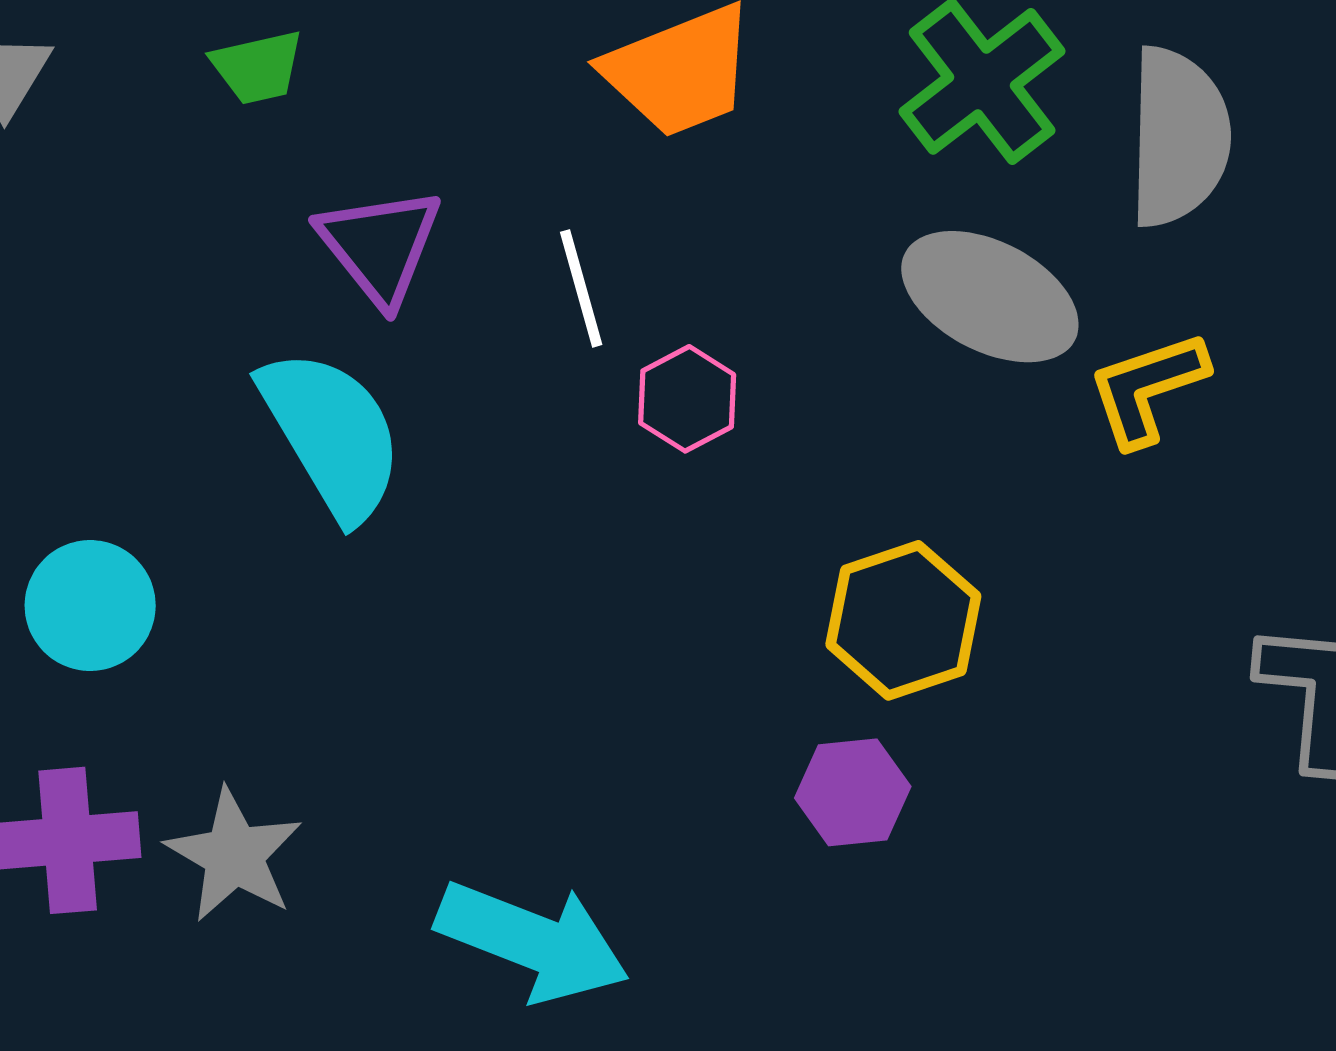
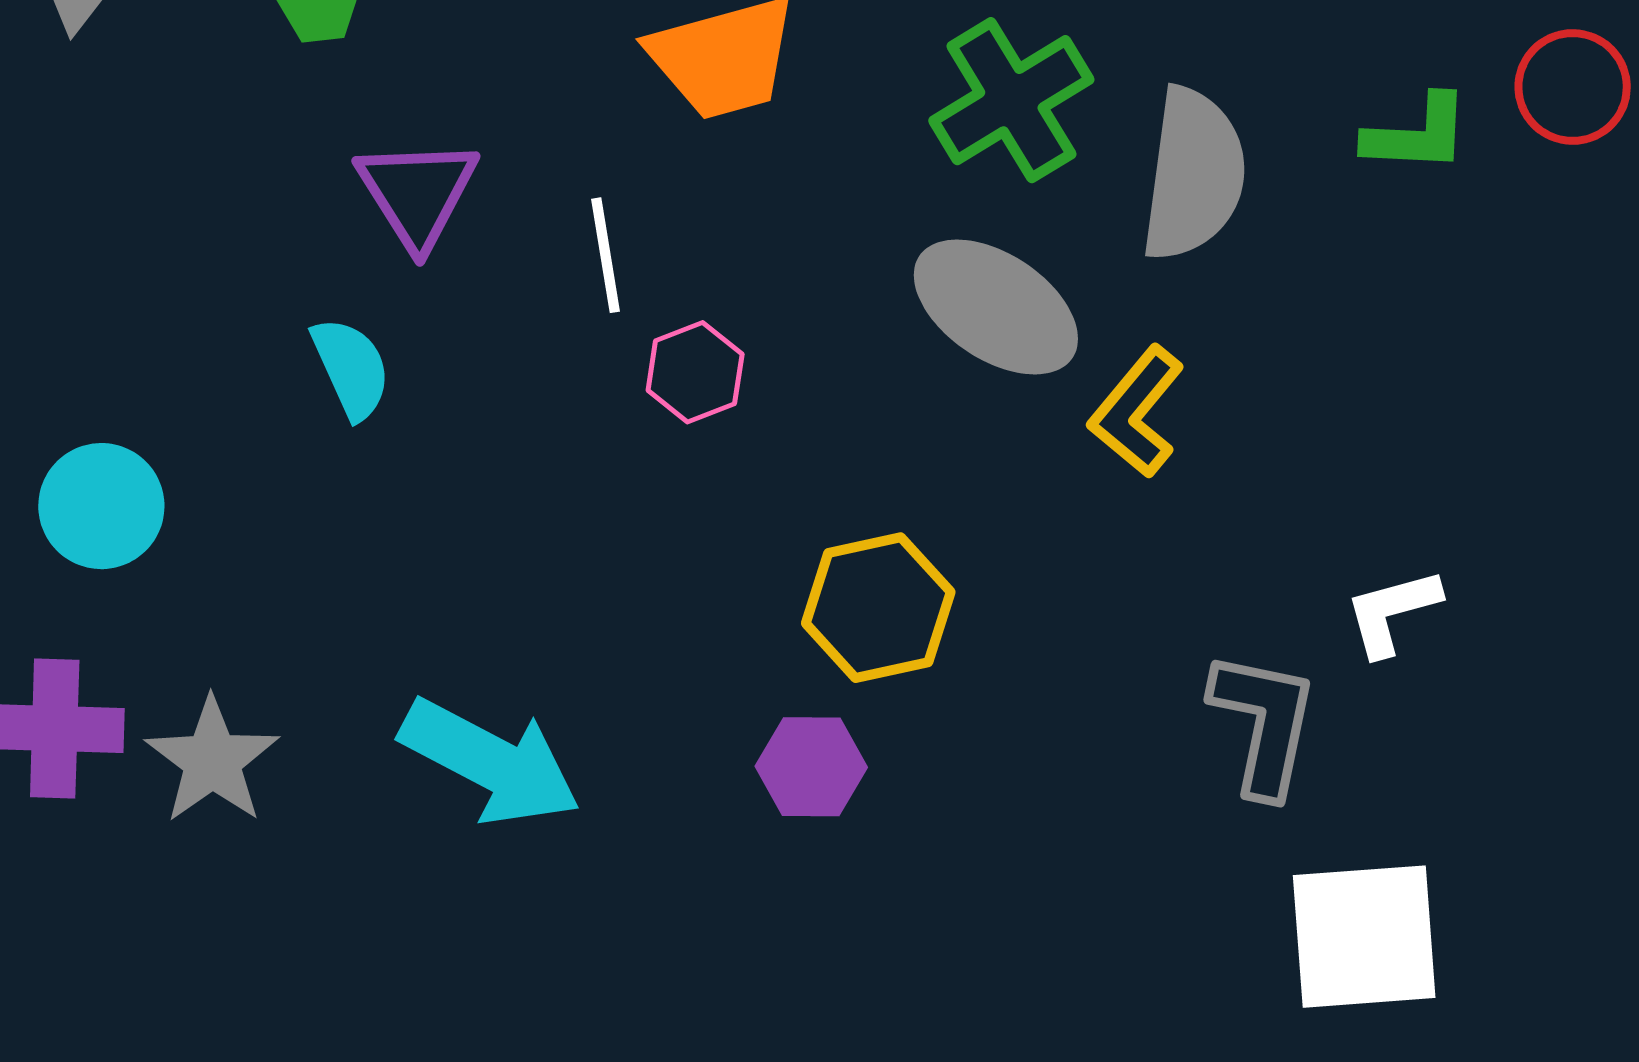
yellow L-shape: (1147, 388) -> (1137, 412), turned -38
cyan semicircle: (332, 434) -> (351, 368), size x0.6
cyan arrow: (533, 941) -> (490, 762), moved

